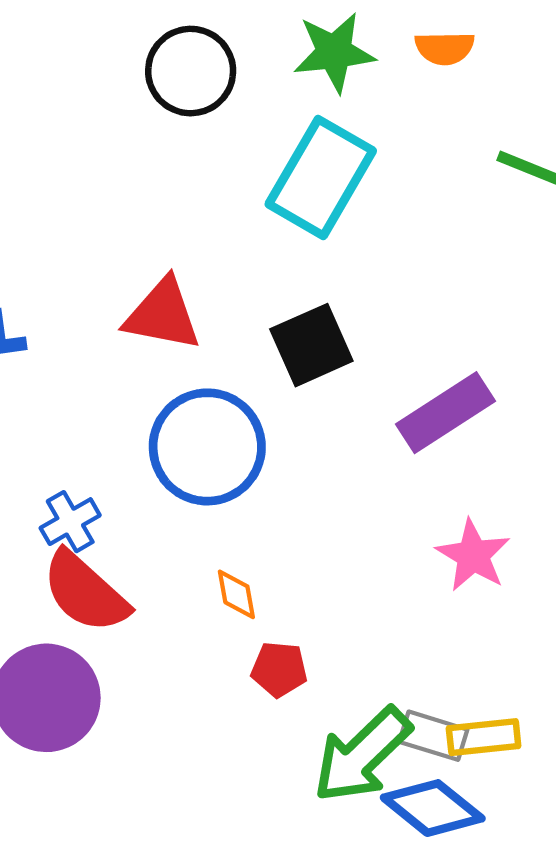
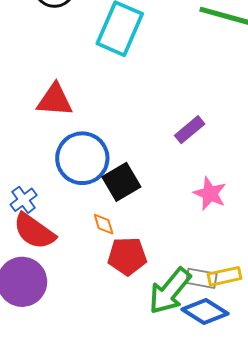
black square: (311, 345) -> (121, 182), moved
purple rectangle: (446, 413) -> (190, 130), size x0.7
red pentagon: (279, 669) -> (127, 256), size x1.5

